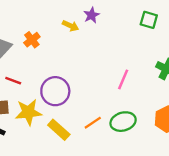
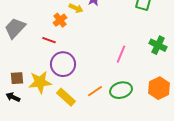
orange cross: (32, 40) -> (60, 20), moved
red line: (13, 81) -> (49, 40), moved

